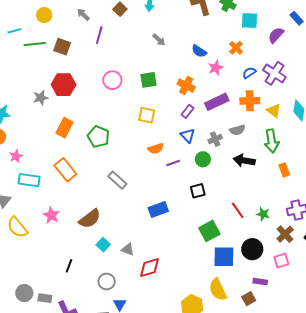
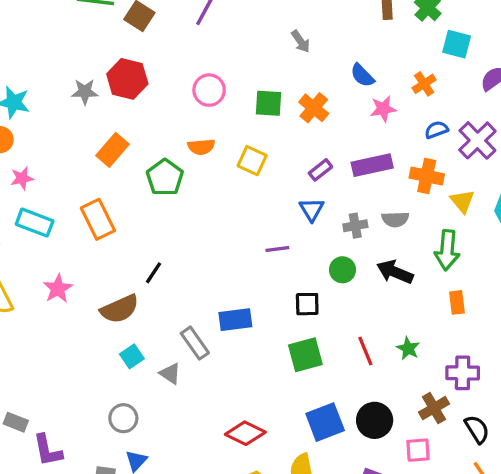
orange cross: (186, 85) -> (314, 108), moved
orange semicircle: (156, 148) -> (201, 147), moved
green circle: (203, 159) -> (342, 270), moved
gray rectangle: (117, 180) -> (195, 343), moved
green star: (263, 214) -> (408, 348), moved
green square: (209, 231) -> (305, 355), moved
blue square: (224, 257) -> (325, 422), turned -35
black line: (69, 266) -> (153, 273), moved
red diamond: (150, 268) -> (245, 433), moved, turned 30

